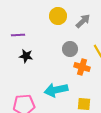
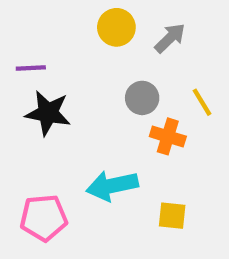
black star: (26, 56) -> (48, 113), size x1.5

